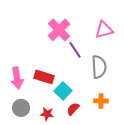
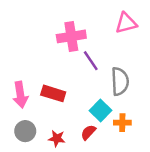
pink cross: (59, 30) -> (71, 36), turned 35
pink triangle: (104, 30) -> (126, 23), moved
cyan square: (63, 91) -> (100, 110), moved

